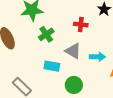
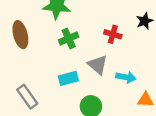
cyan rectangle: (52, 66) -> (68, 78), turned -35

